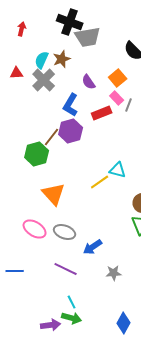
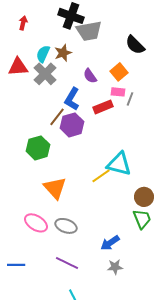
red triangle: (17, 73) -> (18, 67), size x1.5
pink rectangle: (117, 98) -> (118, 92), turned -40
brown line: (52, 137) -> (57, 117), moved
cyan triangle: (118, 170) -> (119, 164), size x1.5
blue arrow: (93, 247) -> (110, 243), moved

